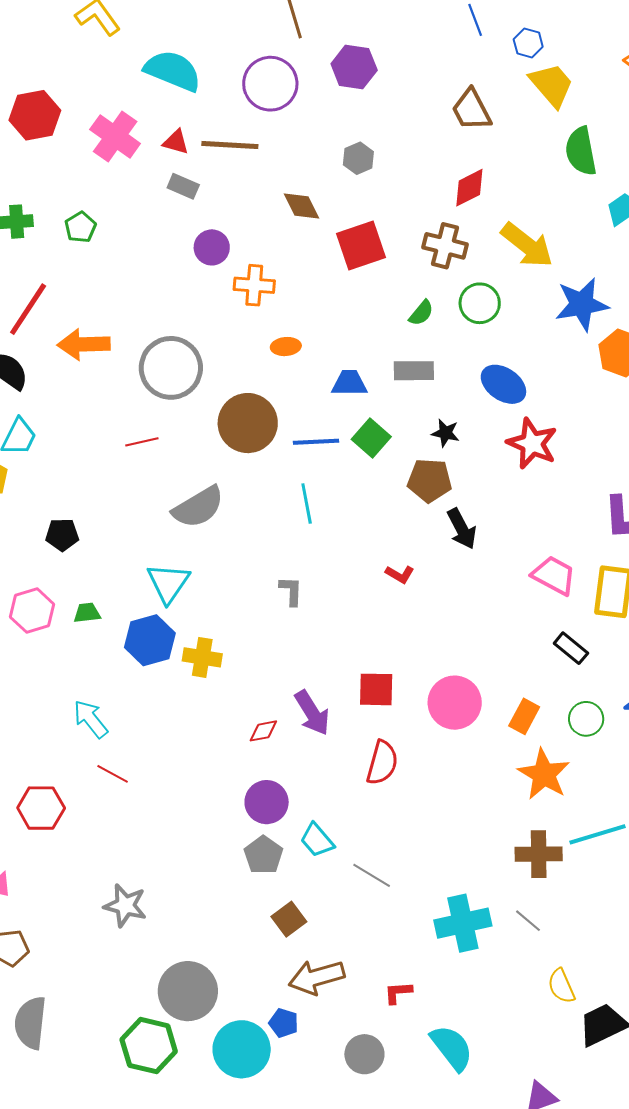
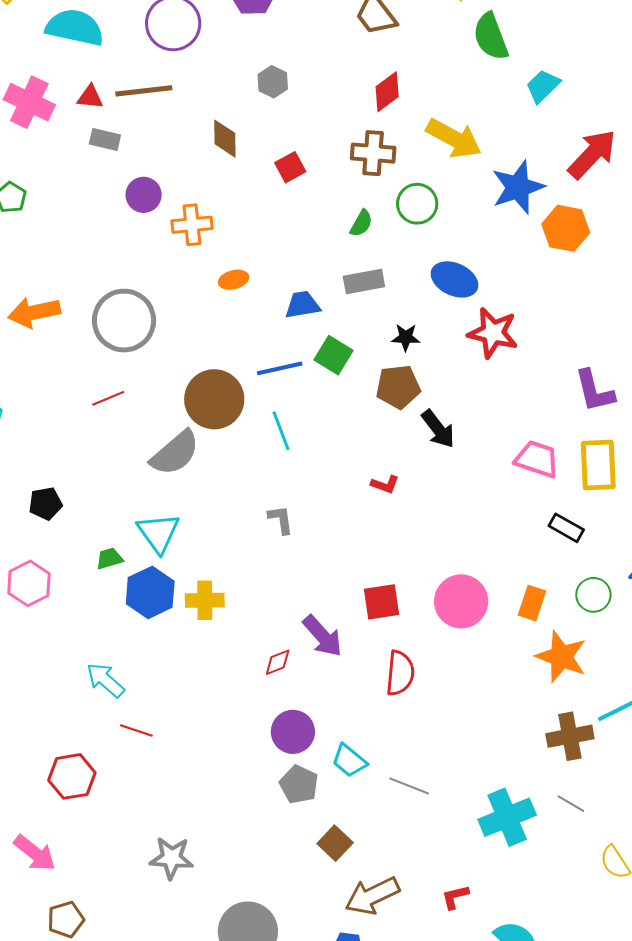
brown diamond: (301, 206) -> (225, 139), turned 36
red square: (361, 245) -> (290, 167), size x0.6
brown circle: (248, 423) -> (214, 399), moved
green trapezoid: (87, 613) -> (109, 559), moved

